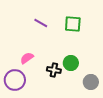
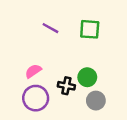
purple circle: (15, 80) -> (36, 98), moved
gray circle: (91, 82) -> (96, 101), moved

